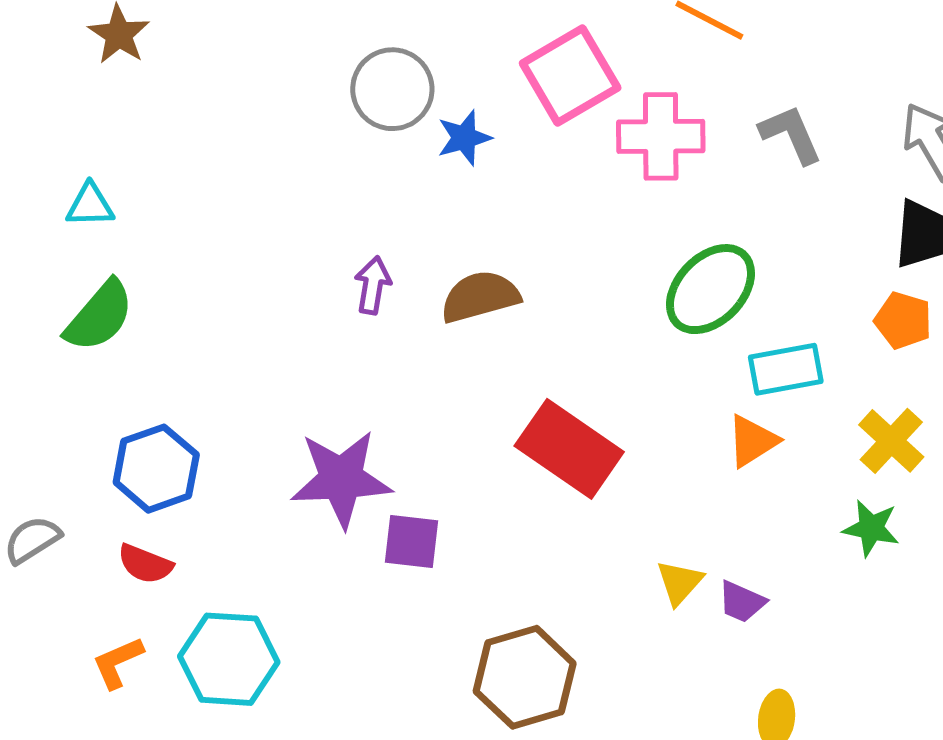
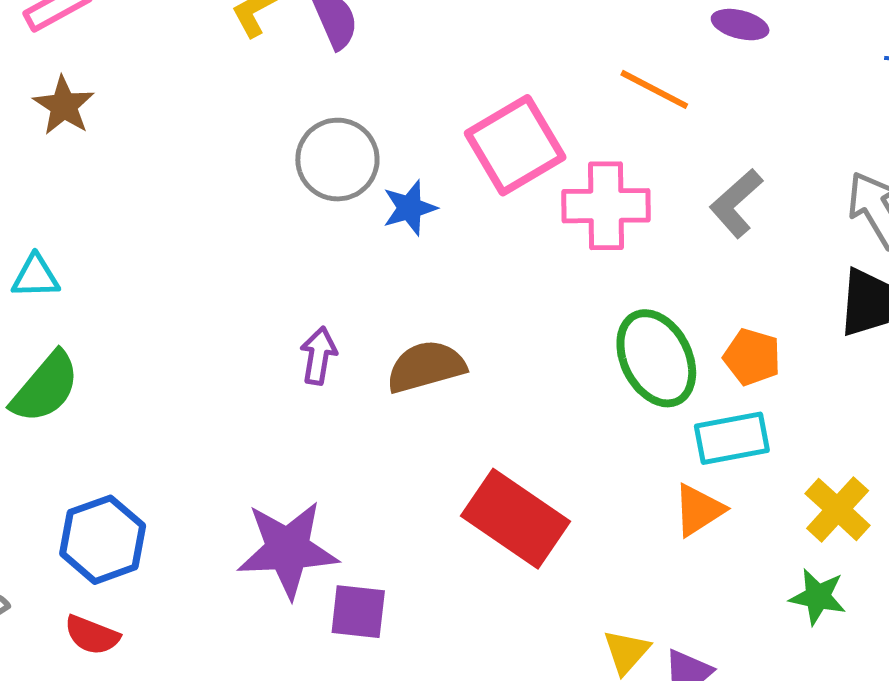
gray L-shape: (791, 134) -> (736, 203), turned -108
green ellipse: (710, 289) -> (656, 358), turned -70
orange pentagon: (903, 320) -> (752, 357), moved

